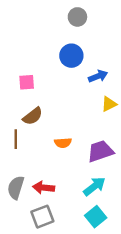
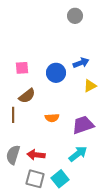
gray circle: (77, 17) -> (75, 16), moved
blue circle: (71, 56) -> (56, 73), moved
gray square: (42, 217) -> (35, 179), turned 36
cyan square: (96, 217) -> (60, 179), moved

